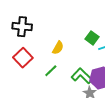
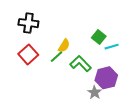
green line: (51, 71) -> (56, 57), moved
green L-shape: (82, 76) -> (80, 64), moved

